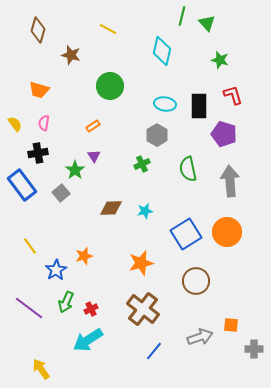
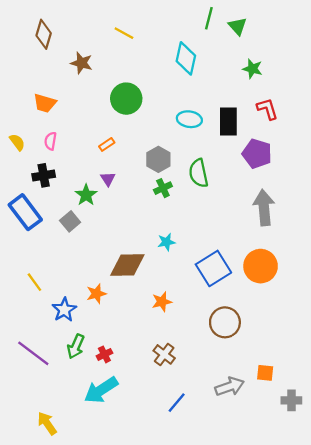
gray hexagon: (157, 135) -> (158, 159), moved
green semicircle: (188, 169) -> (199, 173), moved
brown diamond: (111, 208) -> (127, 265), moved, size x1.4
orange star: (141, 263) -> (162, 302), size x0.7
brown cross: (143, 309) -> (164, 354), size x0.6

